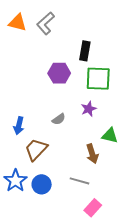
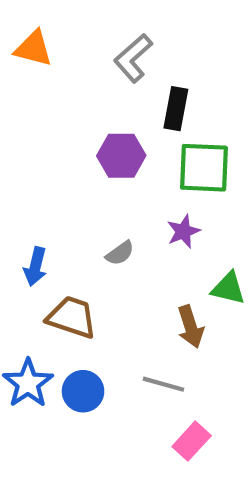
gray L-shape: (46, 23) -> (133, 58), moved
brown trapezoid: (36, 149) -> (72, 317), turned 65

